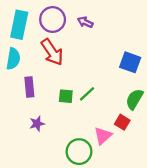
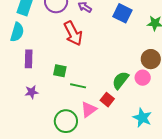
red arrow: (52, 52) -> (73, 33), moved
blue square: (130, 62) -> (122, 13), moved
green line: (87, 94) -> (78, 86), moved, turned 49

